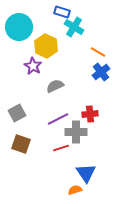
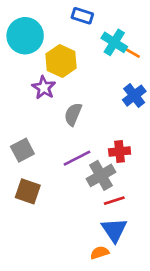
cyan cross: (74, 27) -> (114, 42), moved
orange line: (98, 52) -> (130, 52), moved
gray semicircle: (55, 86) -> (73, 114), turned -42
gray cross: (76, 132) -> (101, 175), turned -30
red line: (61, 148) -> (114, 201), moved

